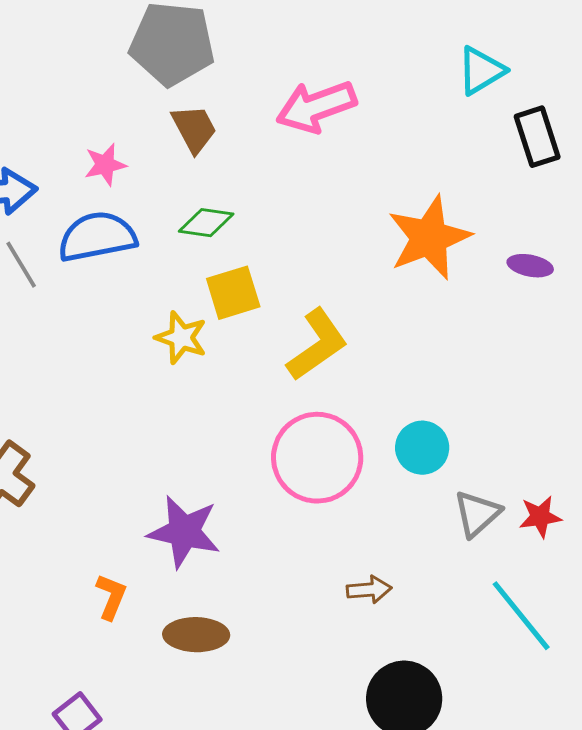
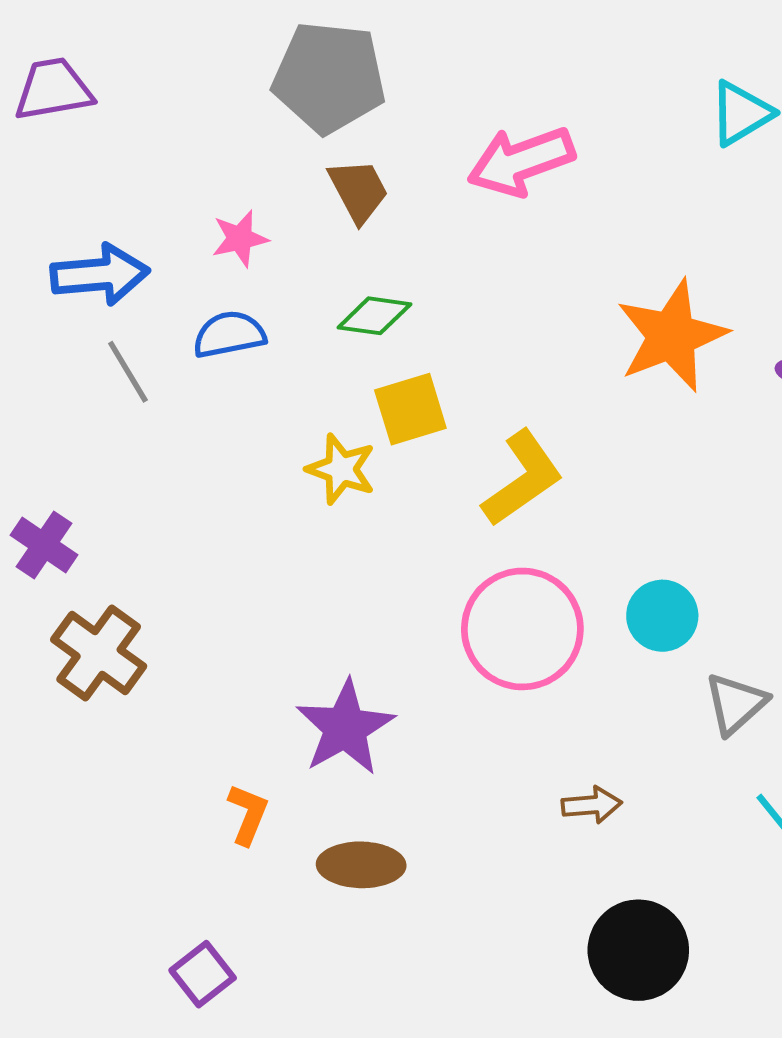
blue semicircle: (97, 237) -> (229, 334), size x0.7
purple star: (184, 532) -> (345, 728), turned 30

